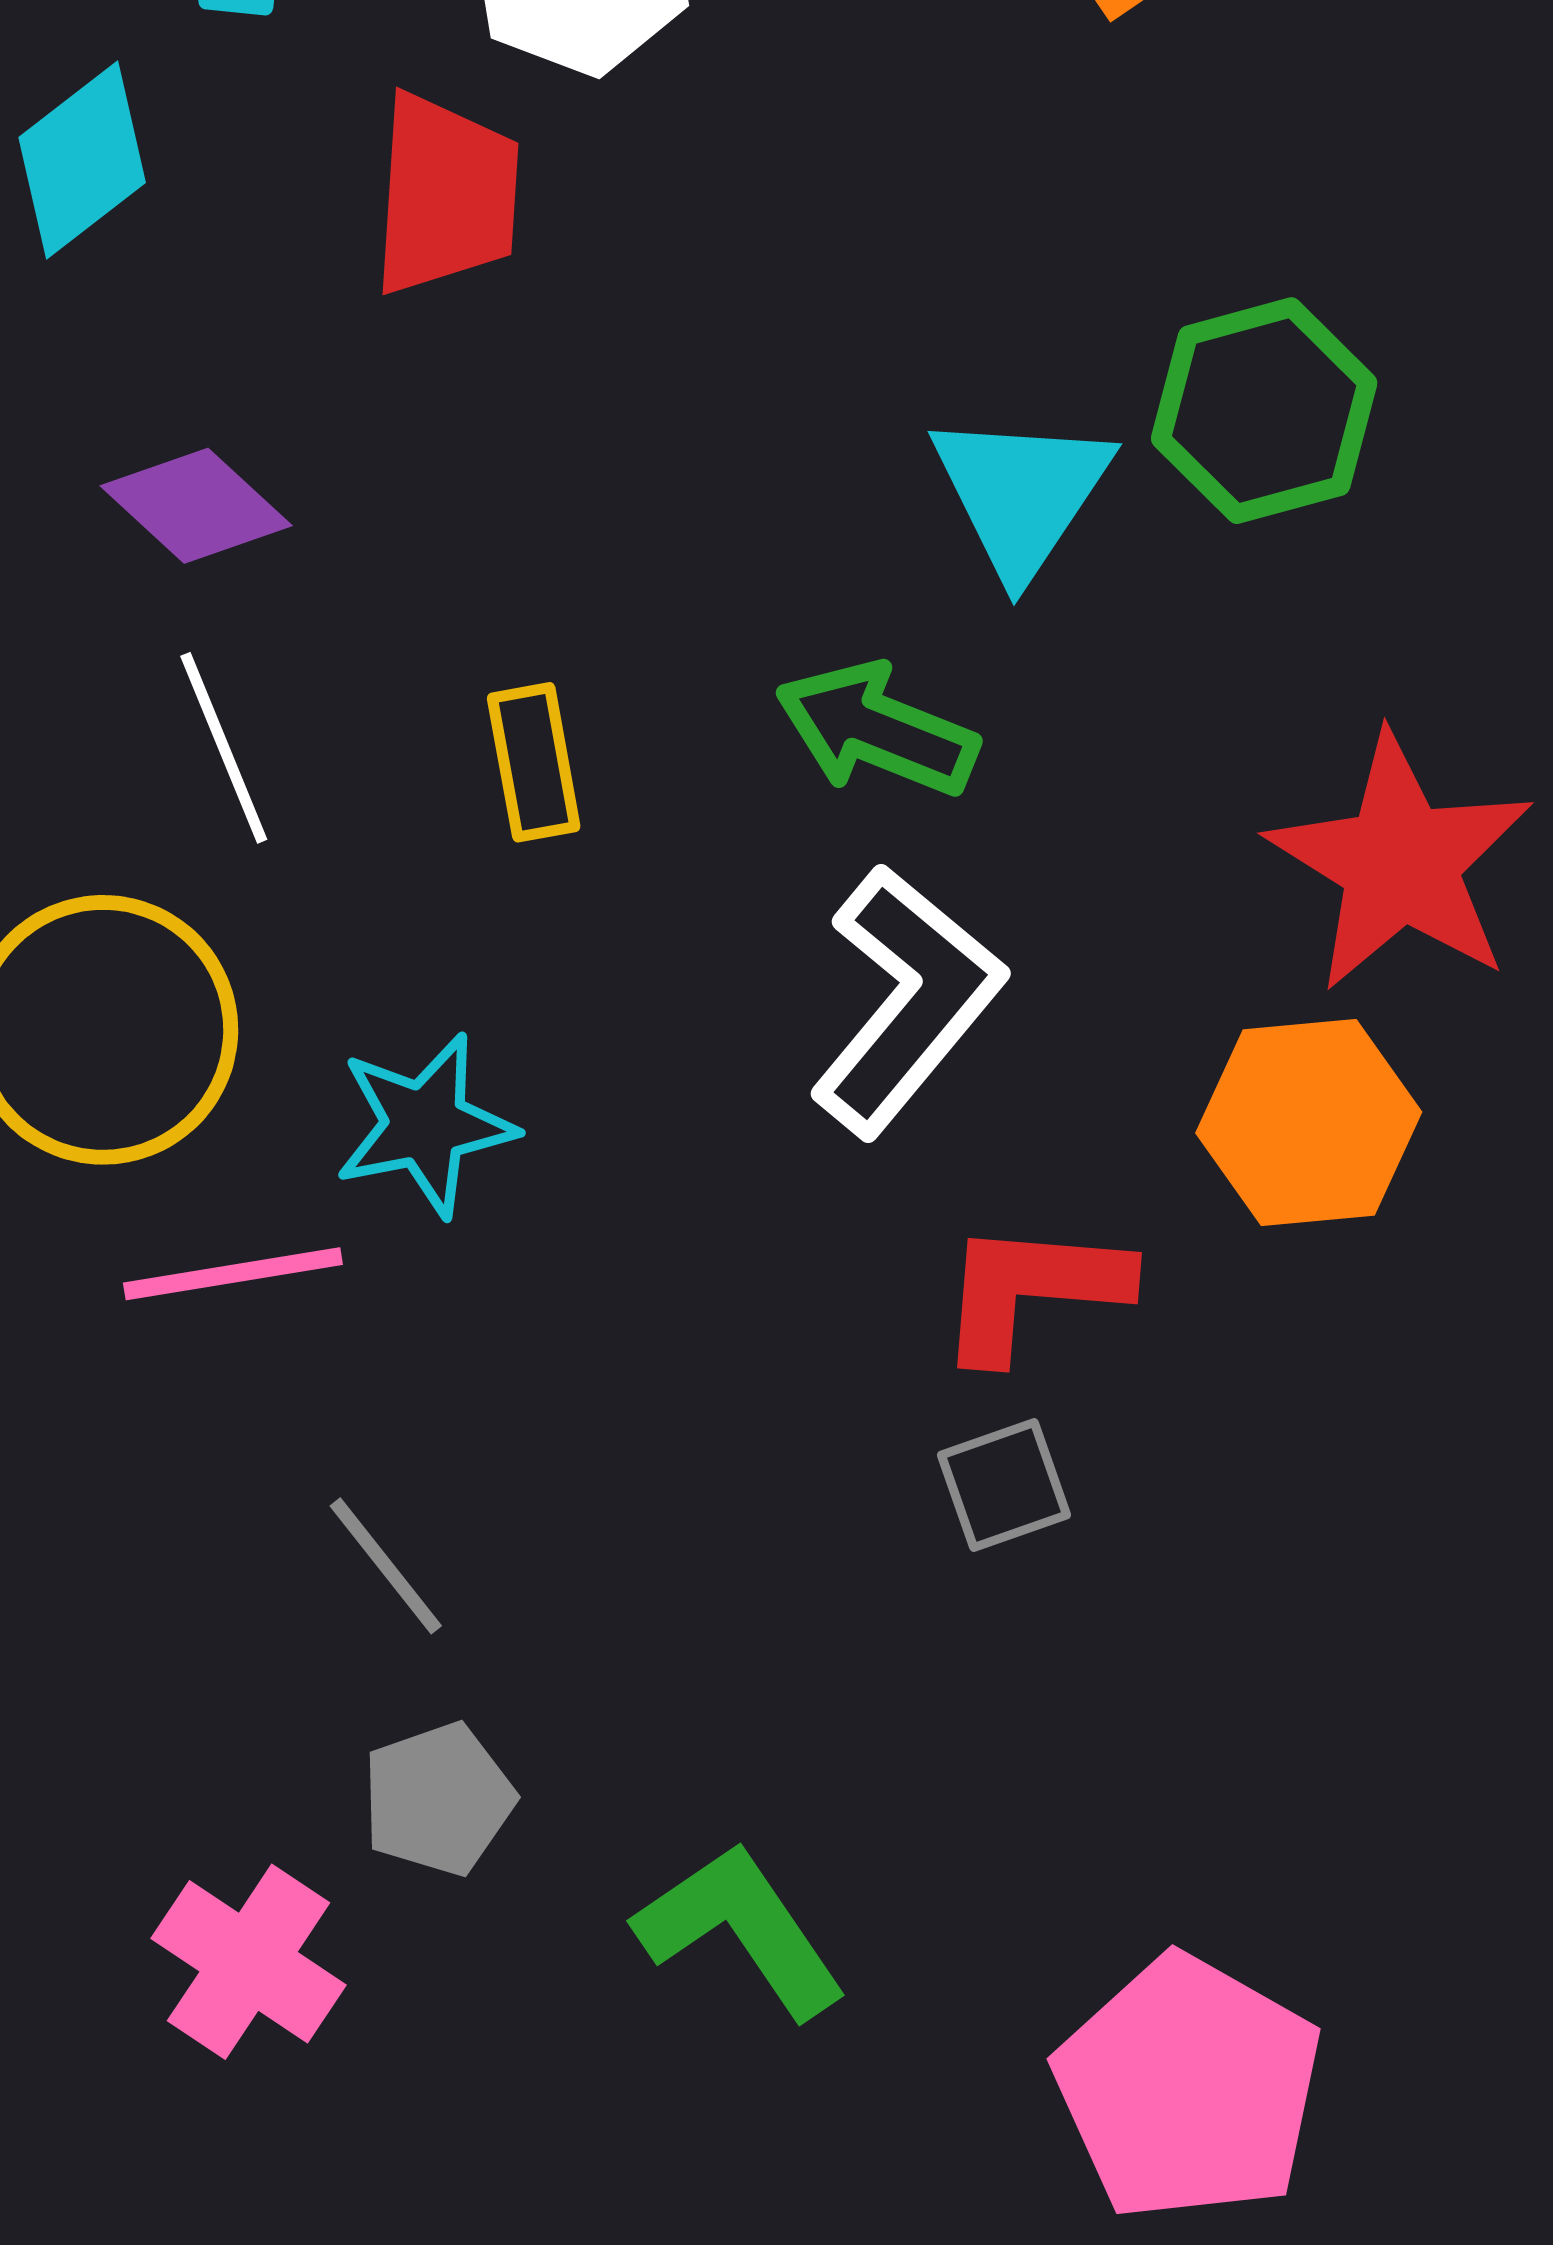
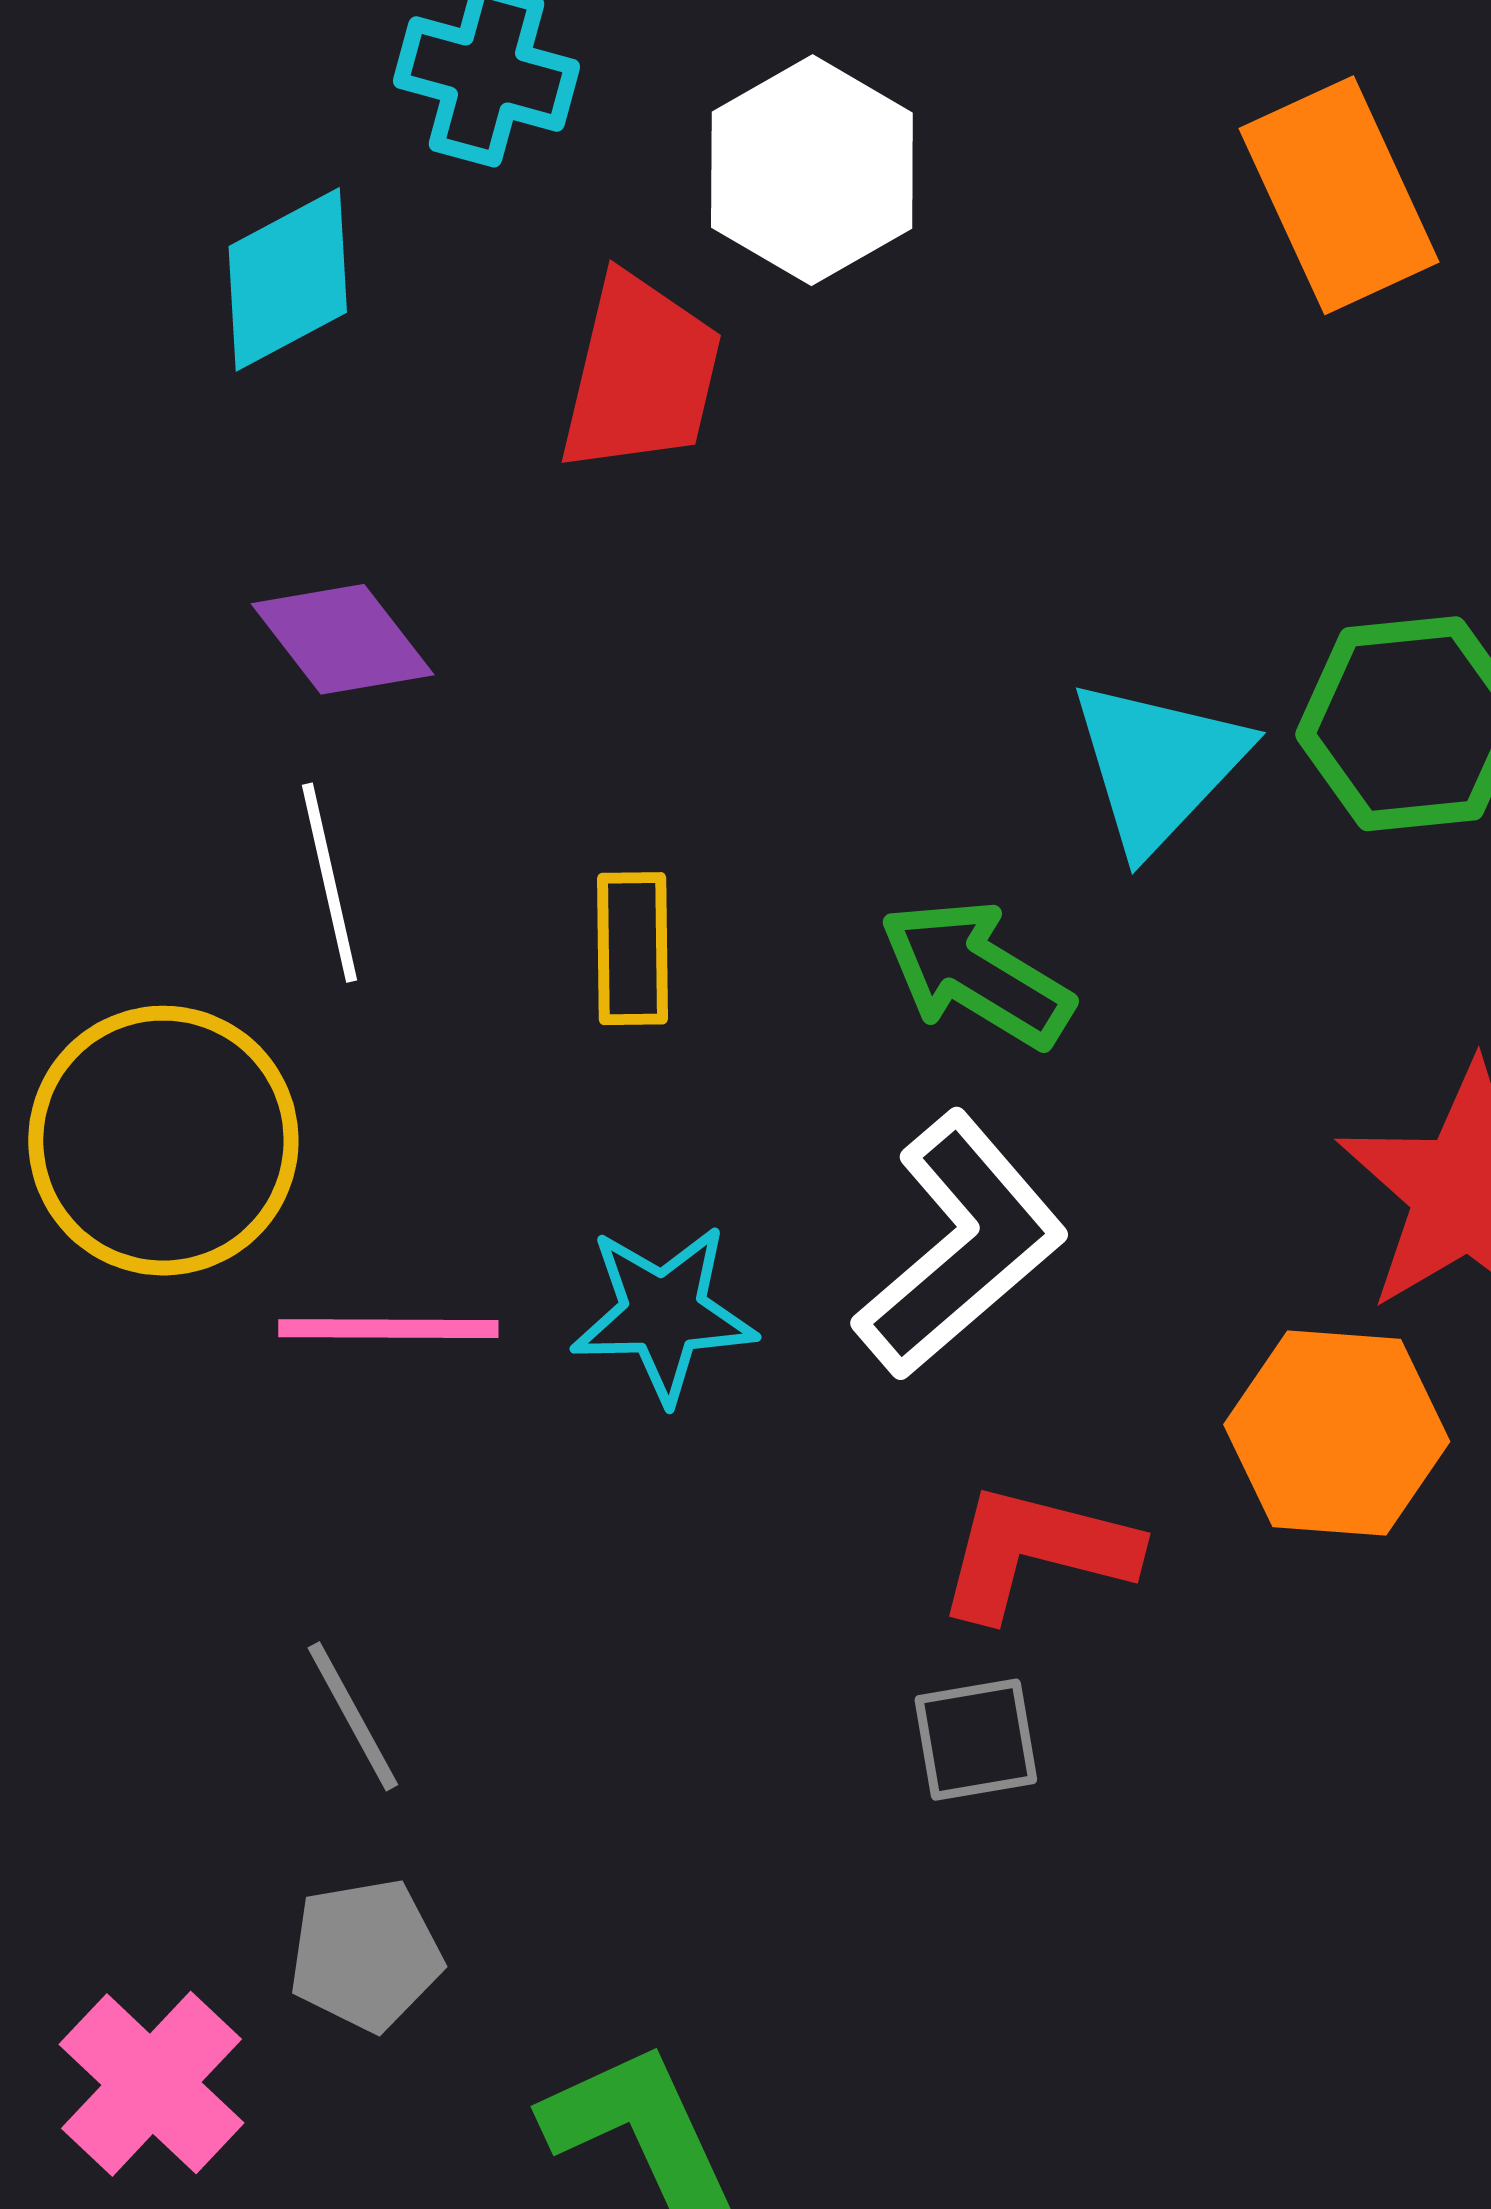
cyan star: (425, 1125) -> (663, 1314), moved
pink line: (233, 1274) -> (388, 1329), moved

